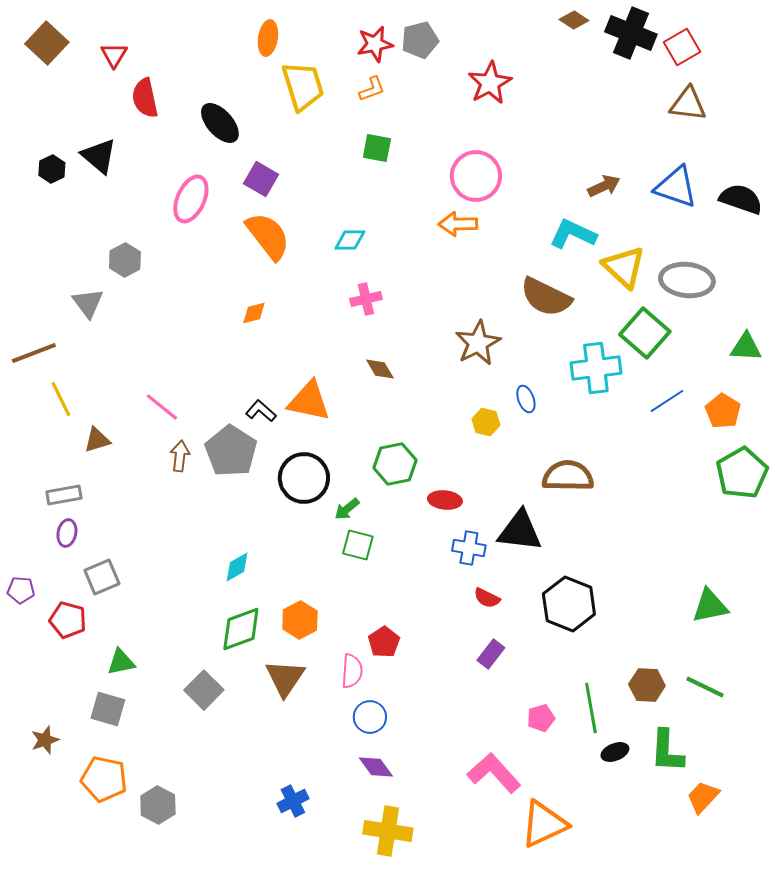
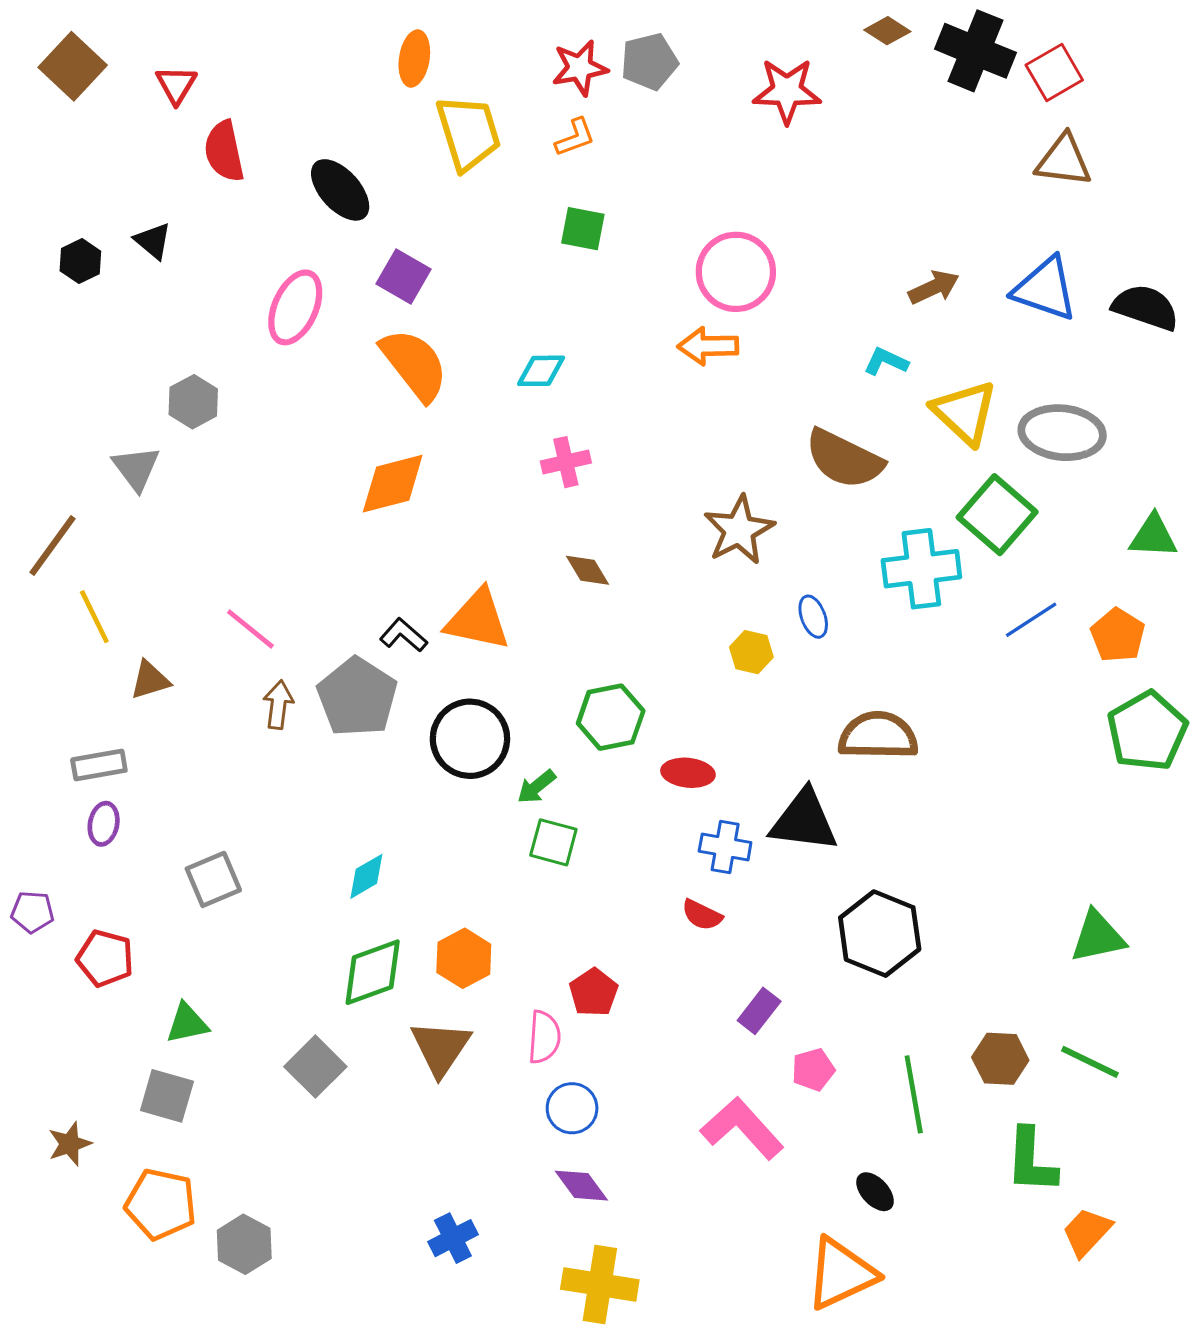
red star: (490, 83) -> (787, 91), moved, turned 30
black triangle: (99, 156) -> (153, 241), size x0.7
cyan L-shape: (573, 234) -> (886, 362), size x0.6
orange diamond: (254, 313) -> (393, 484), size x1.8
brown line: (34, 353) -> (53, 546), turned -33
gray square: (102, 577) -> (213, 879), moved
red semicircle: (487, 598) -> (702, 915), moved
pink pentagon: (541, 718) -> (813, 1070), moved
black ellipse: (615, 752) -> (875, 1192), moved, turned 68
pink L-shape: (494, 773) -> (742, 1128), moved

